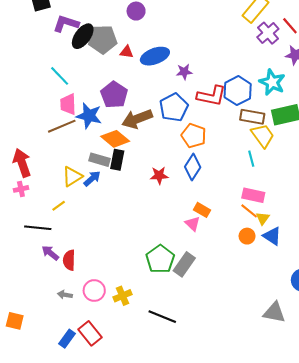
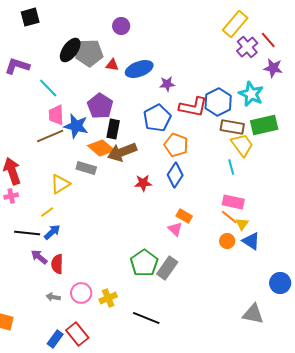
purple L-shape: (66, 24) -> (17, 66), moved
brown arrow: (137, 119) -> (122, 152), moved
black rectangle: (117, 160) -> (113, 129), moved
blue arrow: (92, 179) -> (52, 232), moved

